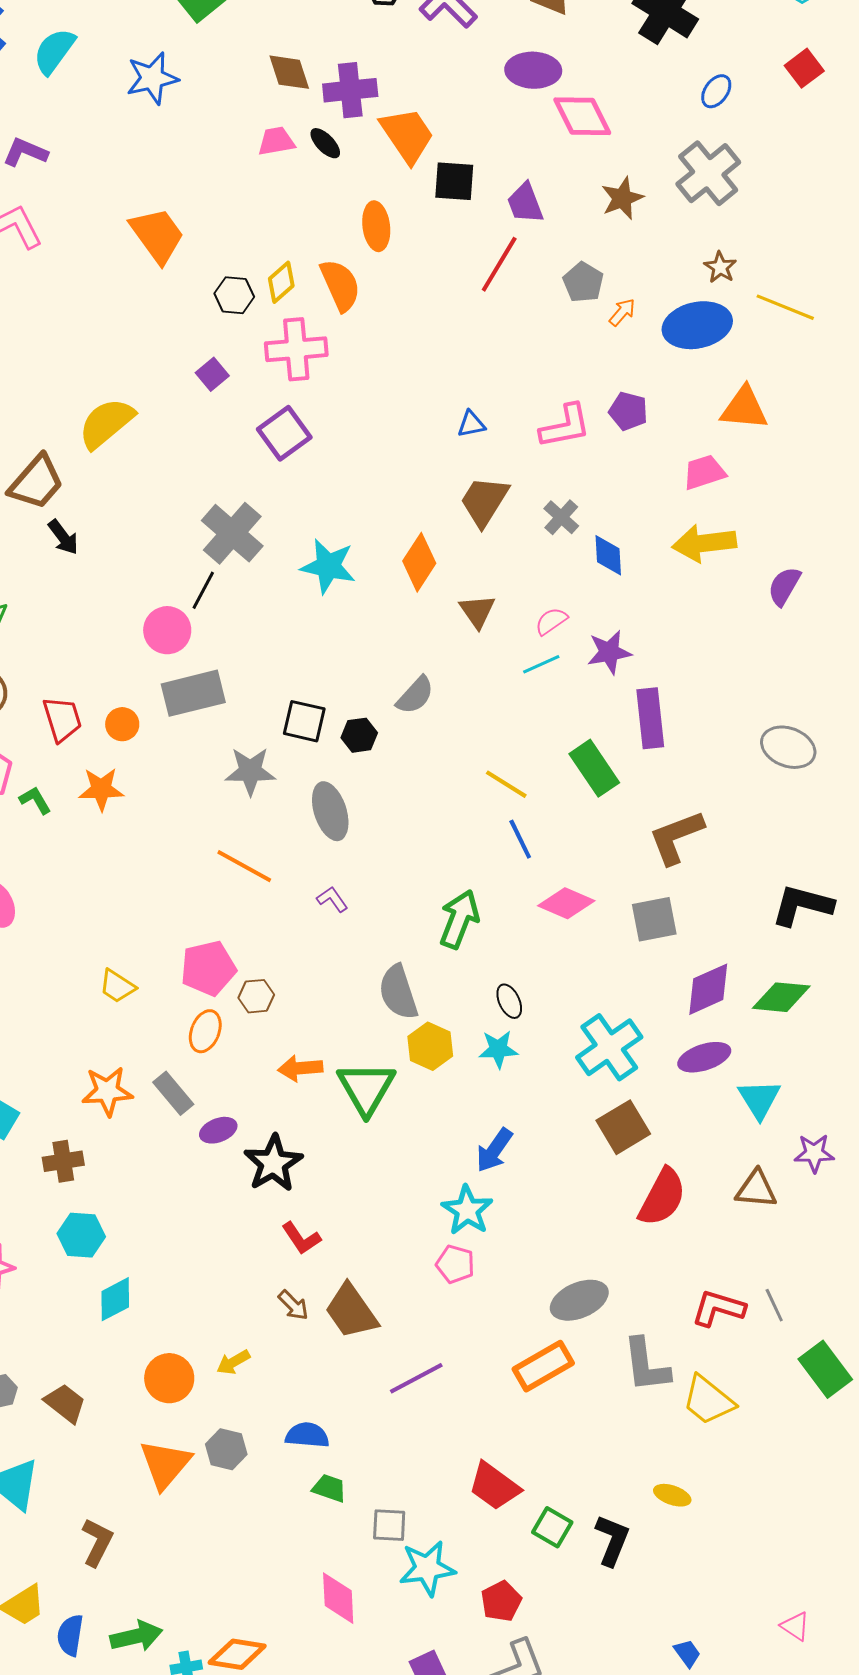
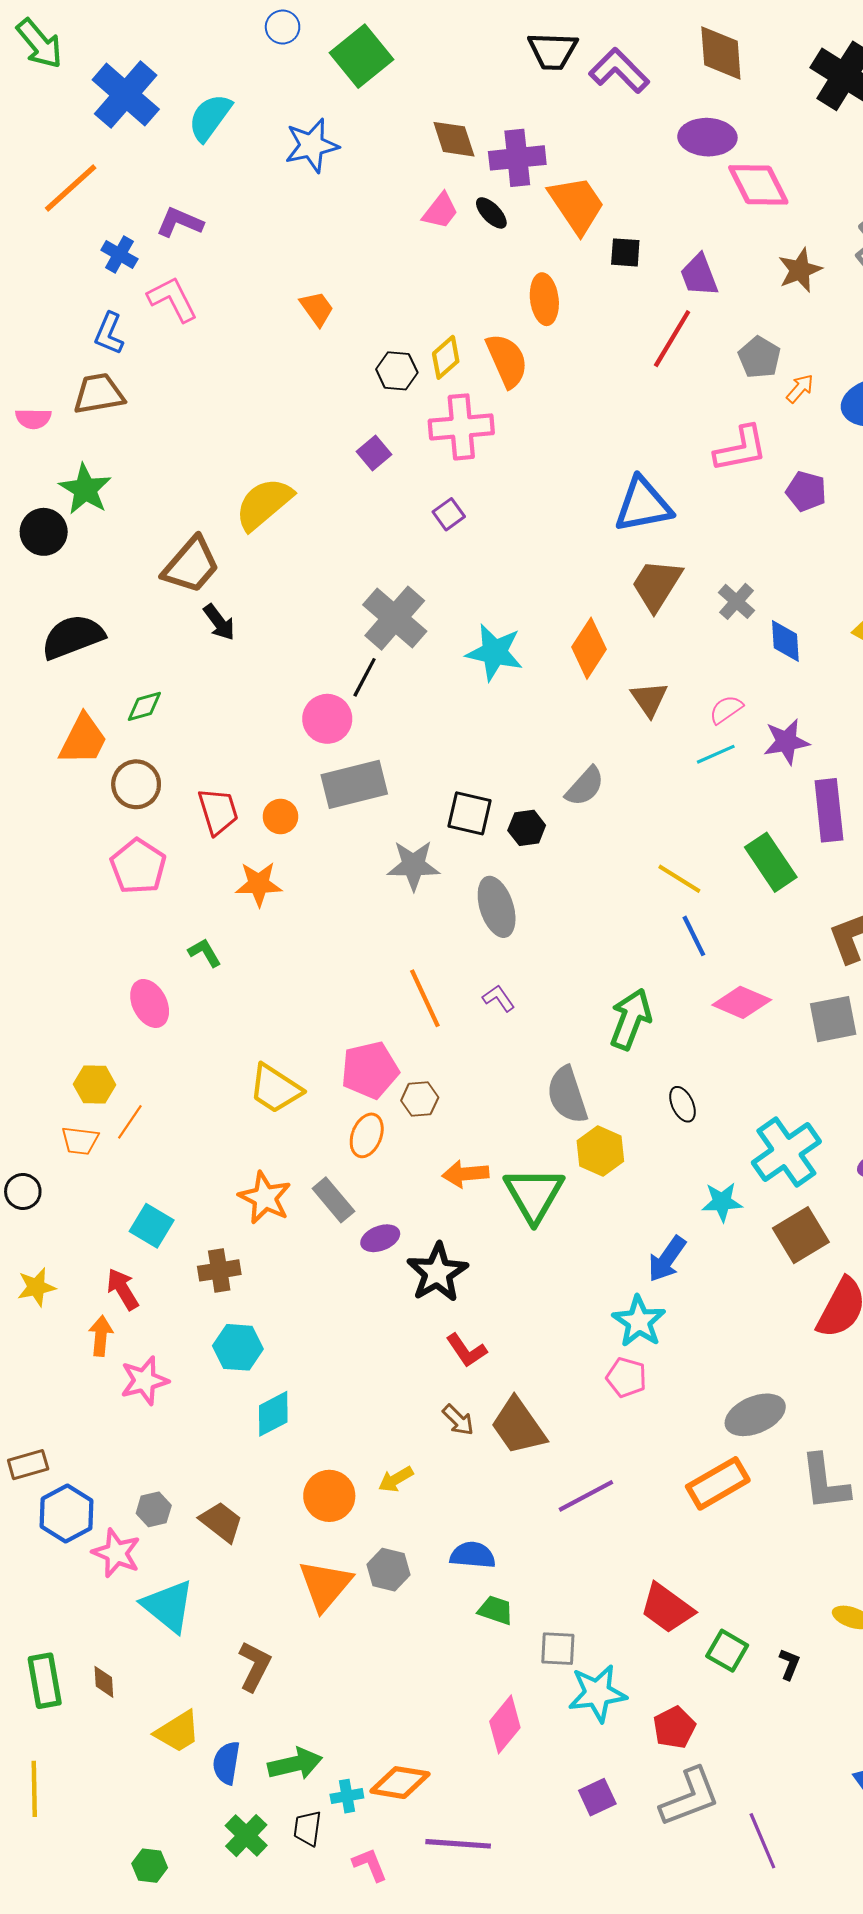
pink trapezoid: (276, 141) -> (440, 211), turned 138
black square: (454, 181) -> (625, 252), size x0.7
orange trapezoid: (157, 235) -> (317, 309), size x0.6
blue triangle: (471, 424) -> (643, 505), size x2.0
pink L-shape: (565, 426) -> (741, 449), moved
purple square: (284, 433) -> (449, 514), size x0.6
green L-shape: (35, 800) -> (205, 953), moved
orange line: (244, 866) -> (425, 998), moved, turned 36
yellow trapezoid: (117, 986) -> (275, 1089), size x1.4
cyan star: (498, 1049) -> (722, 1202), moved
orange star: (107, 1091) -> (265, 1198), turned 30
black L-shape: (612, 1540) -> (789, 1664), size x0.6
pink diamond: (338, 1598) -> (505, 1724), turned 42

